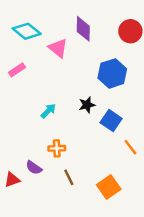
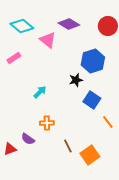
purple diamond: (83, 29) -> (69, 24), turned -60
black star: (87, 105) -> (76, 80), moved
brown line: (69, 177) -> (68, 146), moved

